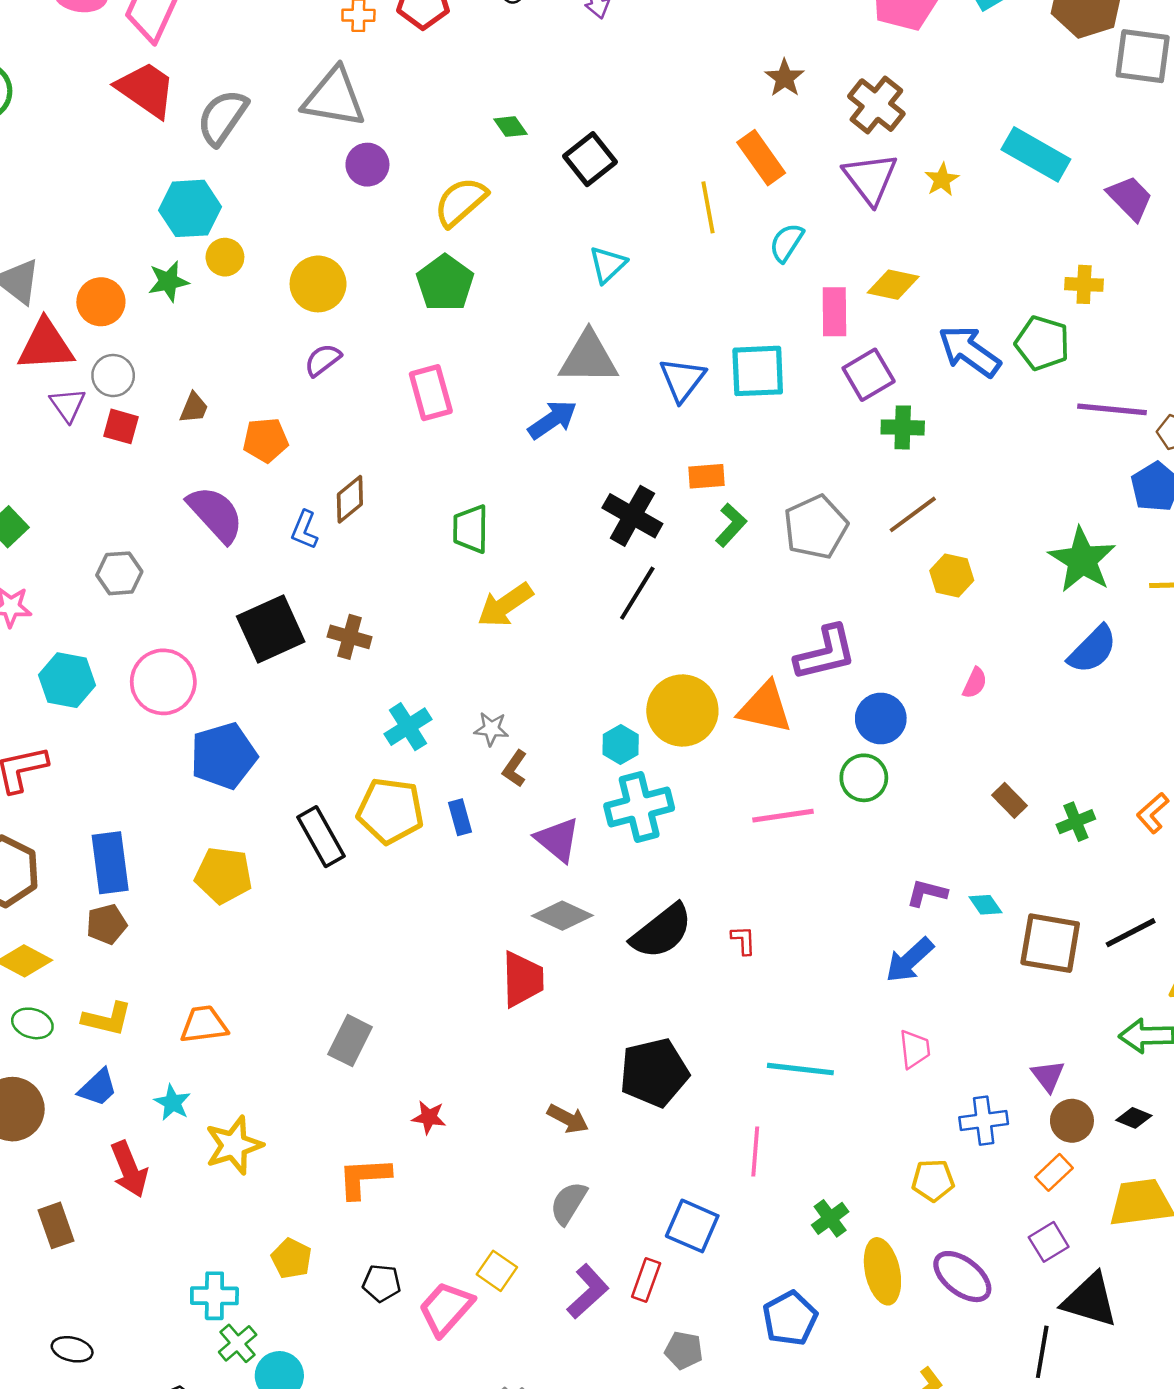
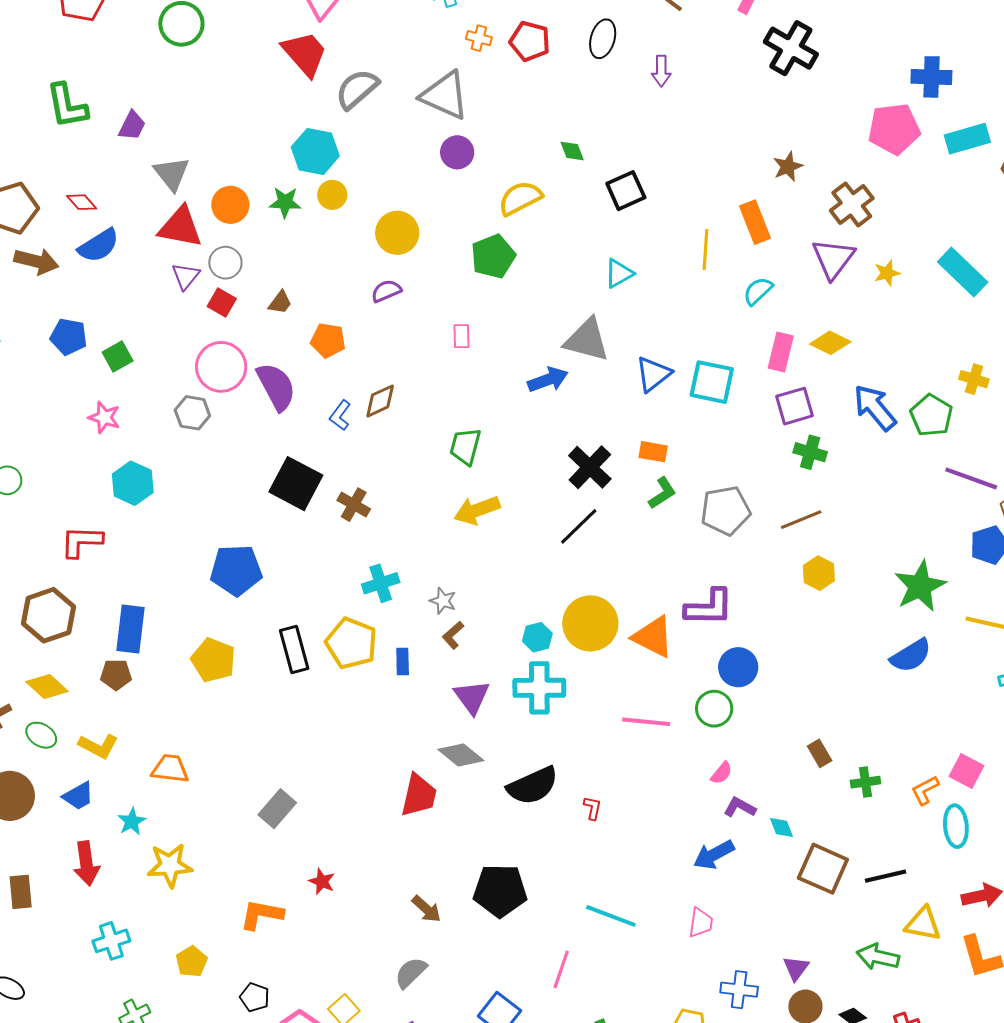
pink rectangle: (431, 393) -> (461, 336), size x0.6
black square: (271, 629) -> (296, 484), turned 38
pink circle: (163, 682) -> (221, 367), moved
pink semicircle: (975, 683) -> (722, 773), moved
cyan cross: (214, 1296) -> (111, 941), moved, turned -33

